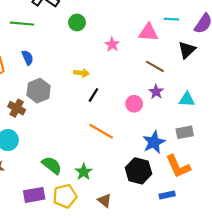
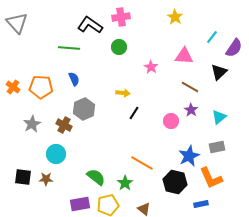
cyan line: (171, 19) -> (212, 37), moved, turned -56
cyan triangle: (187, 99) -> (219, 117), turned -42
orange line: (101, 131) -> (142, 163), moved

